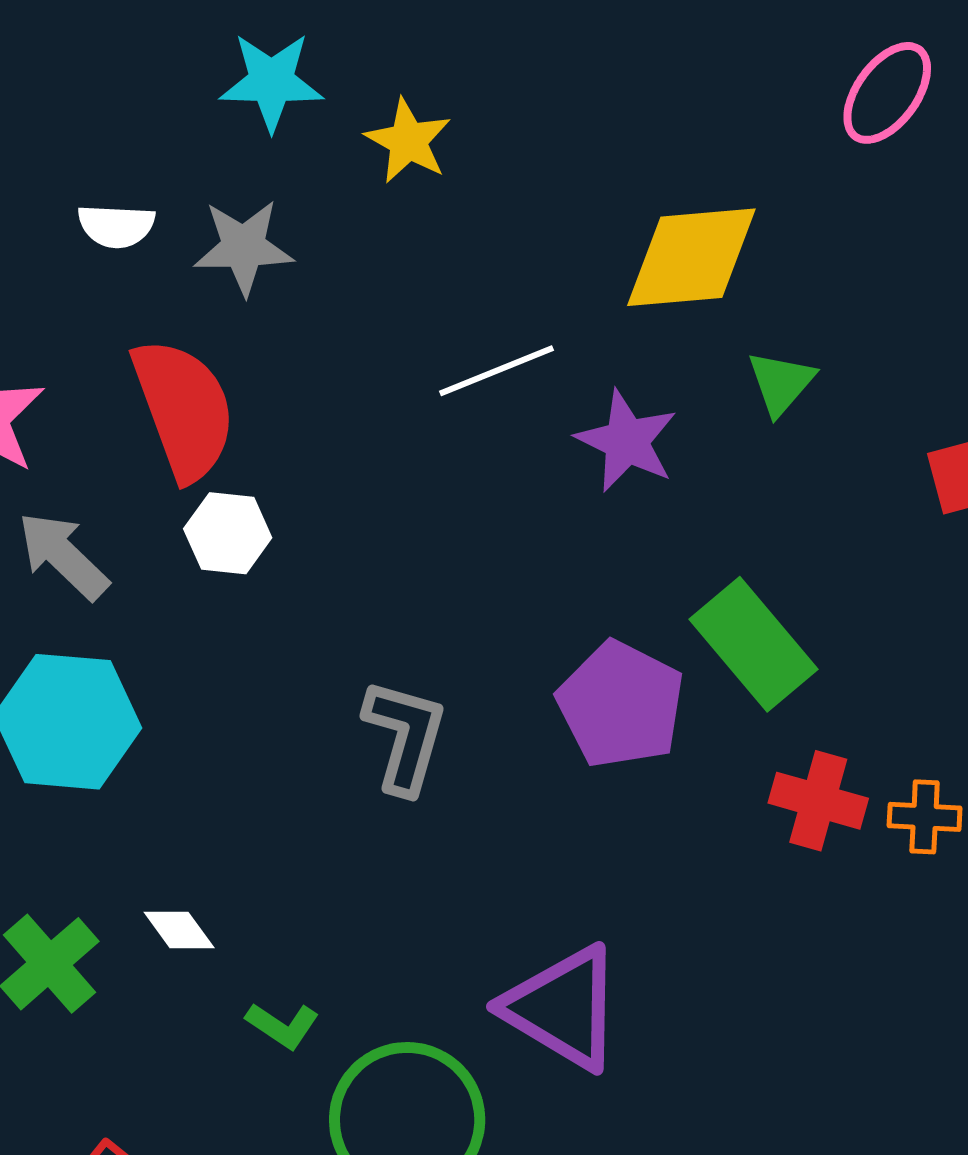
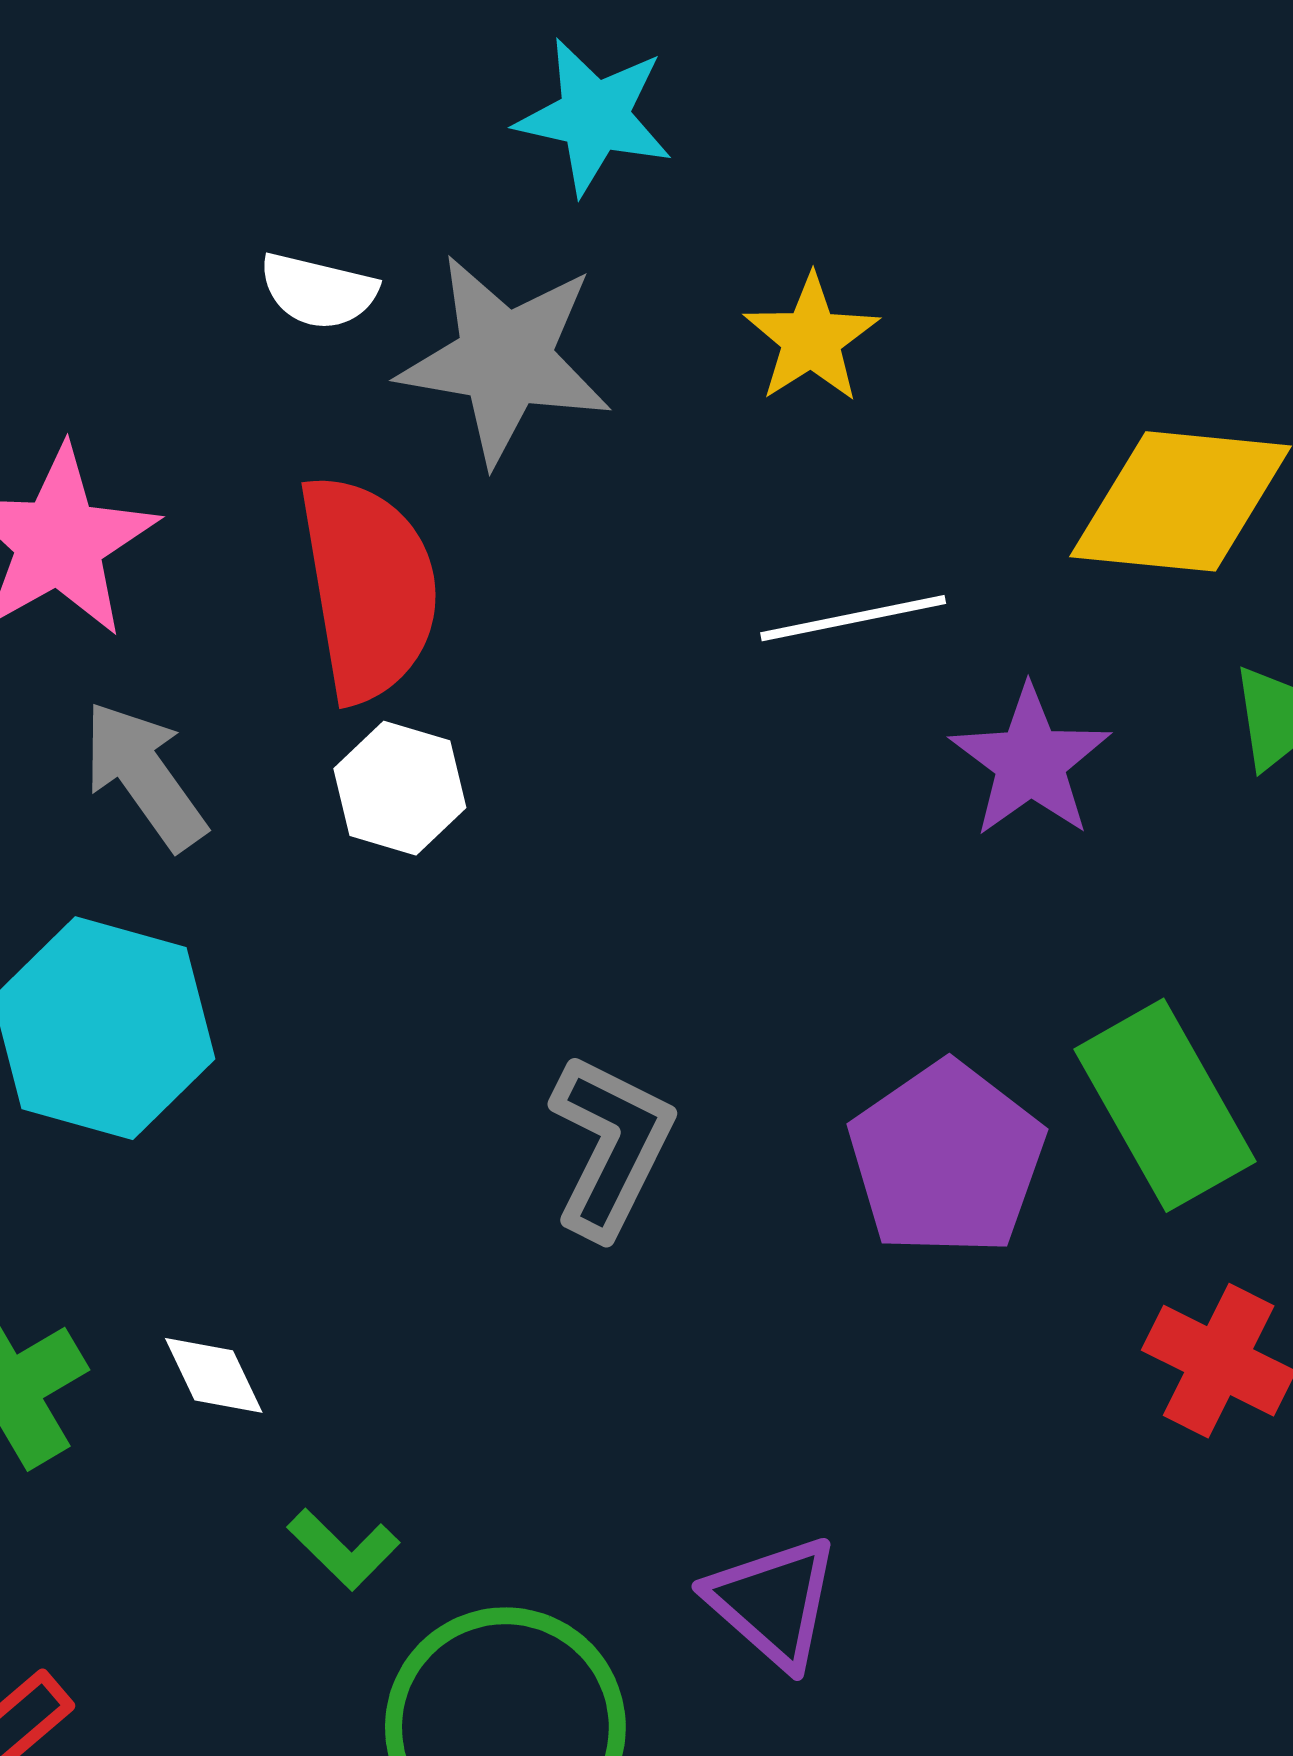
yellow star: (408, 141) -> (811, 339), moved
gray star: (244, 247) -> (505, 359), size x1.4
purple triangle: (563, 1008) -> (773, 1602), size x0.7

